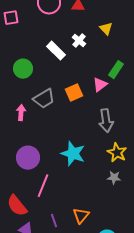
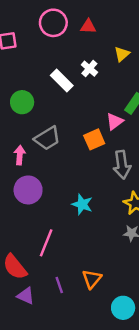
yellow triangle: (106, 29) -> (122, 54), turned 32
orange square: (74, 93) -> (94, 139), moved
cyan star: (73, 154) -> (82, 204), size x0.7
purple circle: (28, 158) -> (28, 190), moved

